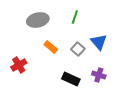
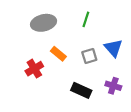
gray square: (78, 49) -> (89, 56), turned 32
red cross: (19, 65) -> (34, 69), moved

